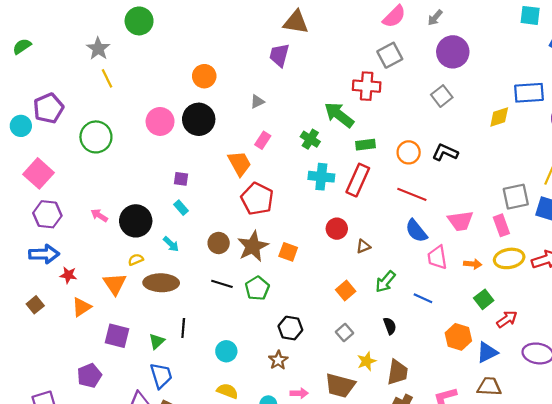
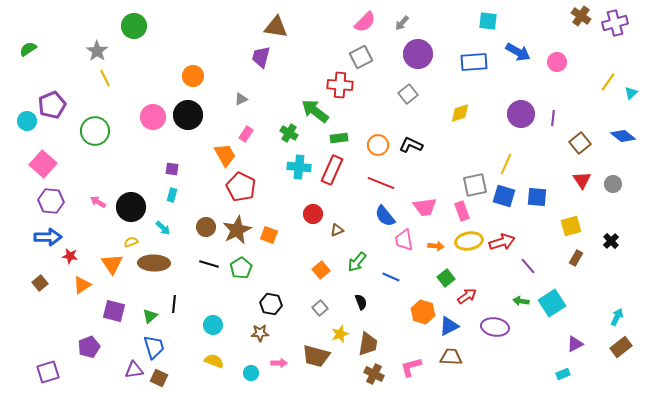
blue rectangle: (529, 93) -> (474, 62), moved
cyan rectangle: (181, 208) -> (172, 195), turned 56
brown star: (278, 360) -> (260, 333), turned 30

